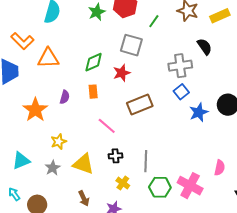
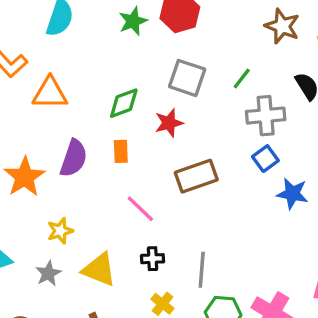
green line: (154, 21) -> (242, 79), moved
purple semicircle: (65, 97) -> (74, 158), size x1.6
blue star: (199, 112) -> (292, 194), turned 30

